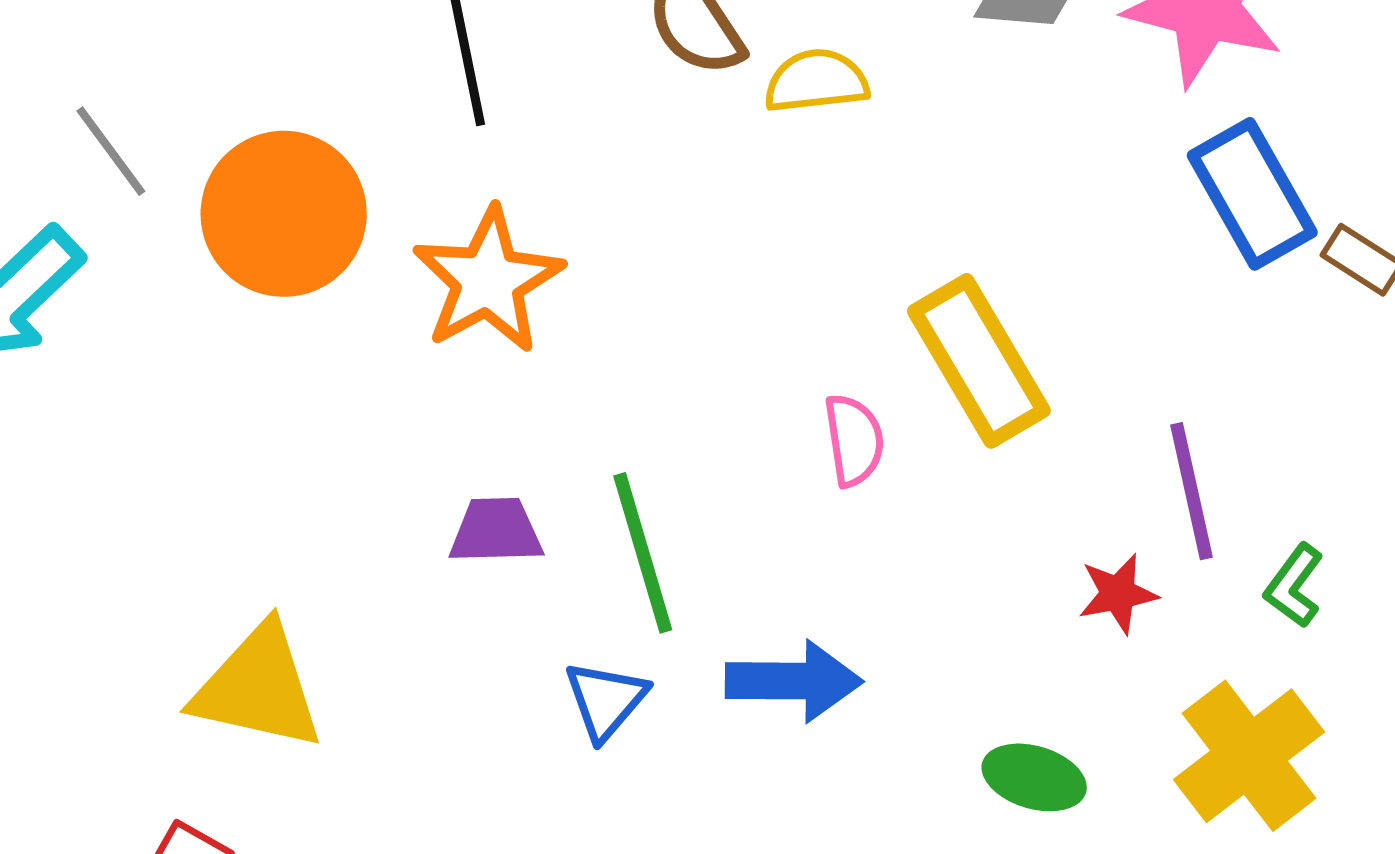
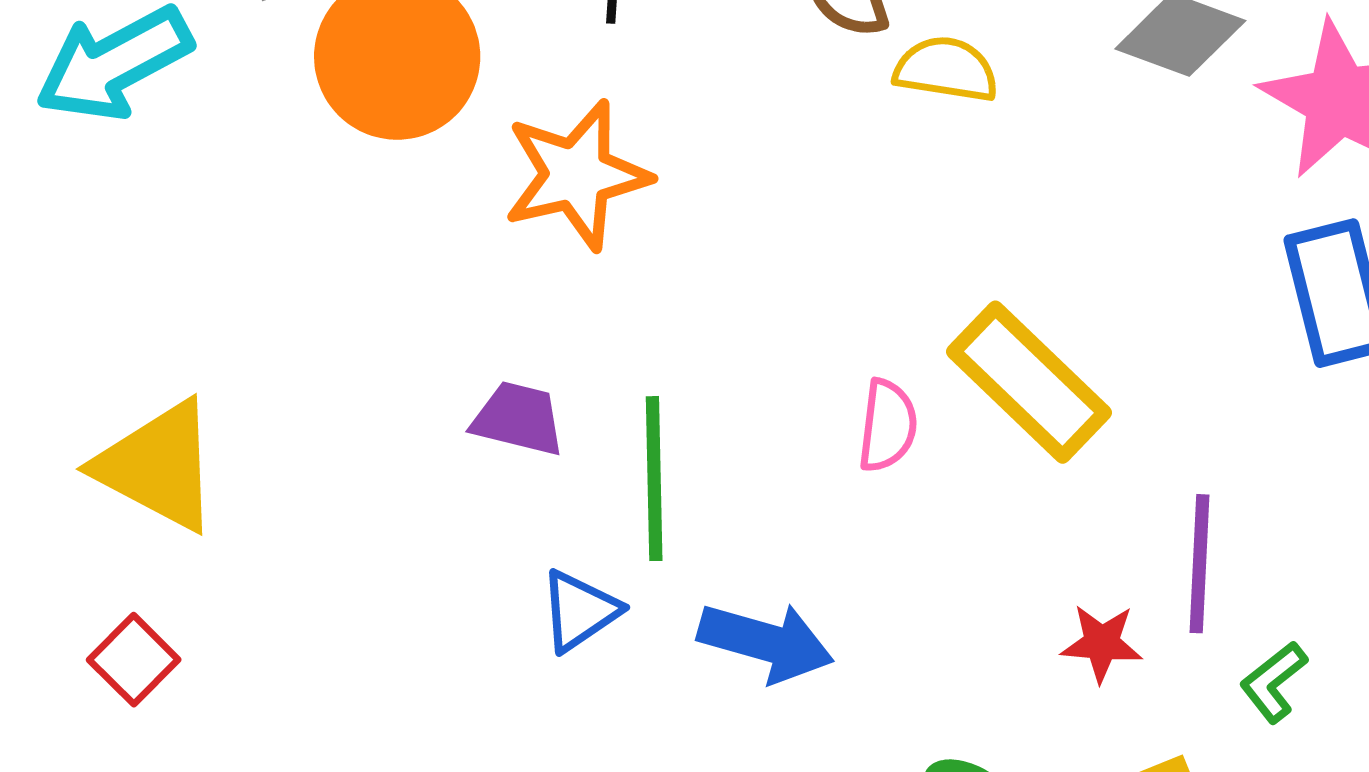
yellow rectangle: (979, 361) -> (1029, 382), turned -31
yellow triangle: (258, 687) -> (158, 466), moved

